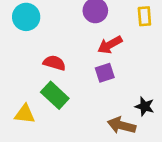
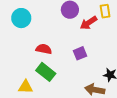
red arrow: (110, 45) -> (89, 23), moved

